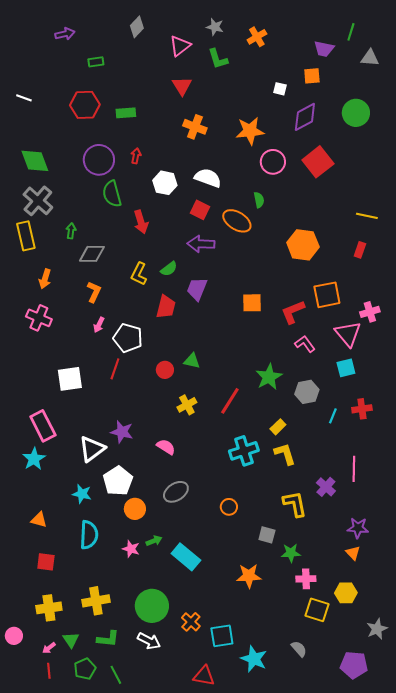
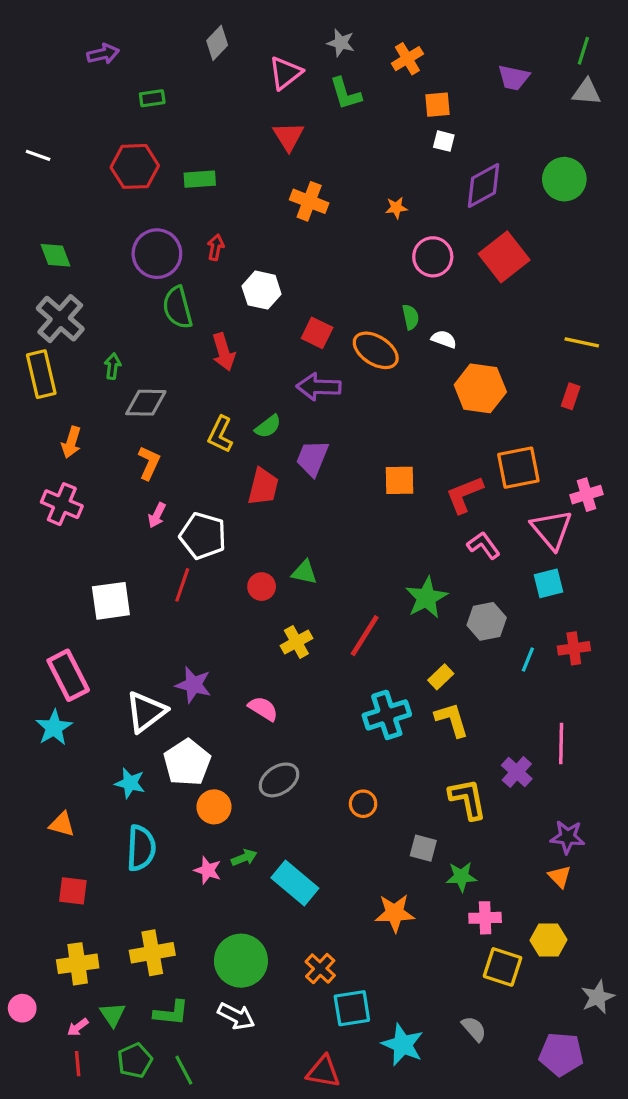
green line: (351, 32) -> (583, 51), moved
orange square: (312, 76) -> (438, 105), moved
orange star: (250, 131) -> (396, 208), size x0.5
green diamond: (35, 161) -> (55, 255), size x0.7
white semicircle: (208, 178) -> (444, 339), moved, size x0.6
orange cross: (191, 622) -> (320, 969), moved

